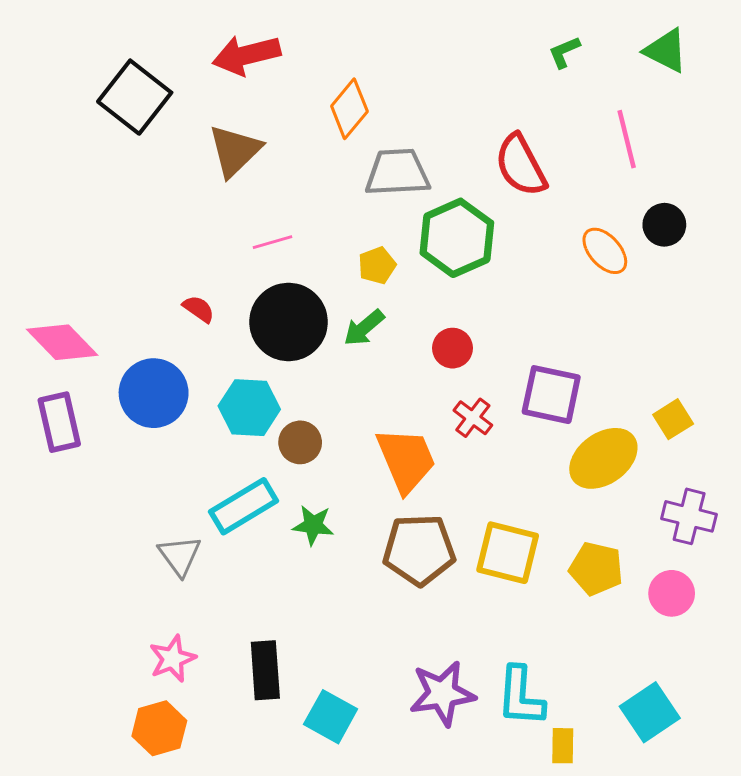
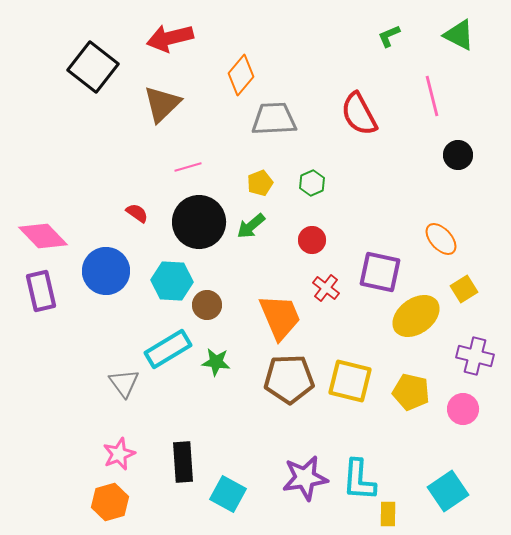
green hexagon: (457, 238) -> (312, 183), moved, size x0.5
orange ellipse: (605, 251) -> (441, 239), moved

